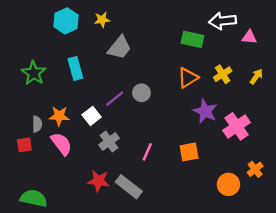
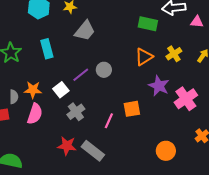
pink semicircle: (61, 144) -> (35, 114), turned 55
orange square: (189, 152) -> (132, 109), moved
orange circle: (228, 184) -> (166, 151), moved

